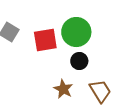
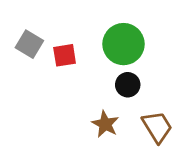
red square: (45, 40) -> (65, 55), moved, size x0.7

